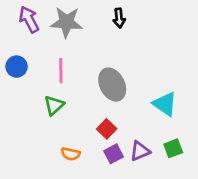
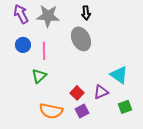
blue circle: (17, 67) -> (23, 45), moved
gray ellipse: (112, 85) -> (81, 39), moved
purple triangle: (140, 151) -> (101, 92), moved
orange semicircle: (71, 154) -> (51, 111), size x1.6

